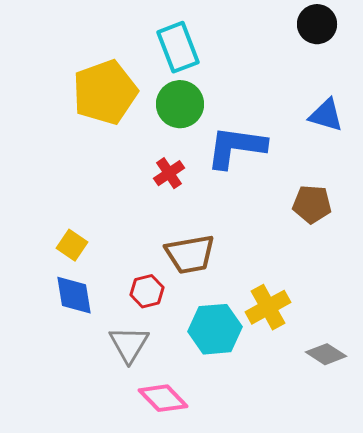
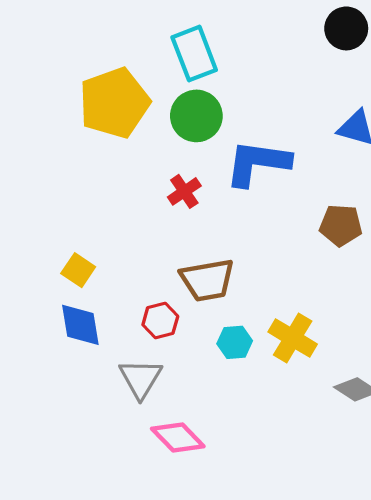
yellow cross: (268, 307) -> (293, 338), turned -30
cyan hexagon: (215, 329) -> (235, 342), moved, size x0.6

